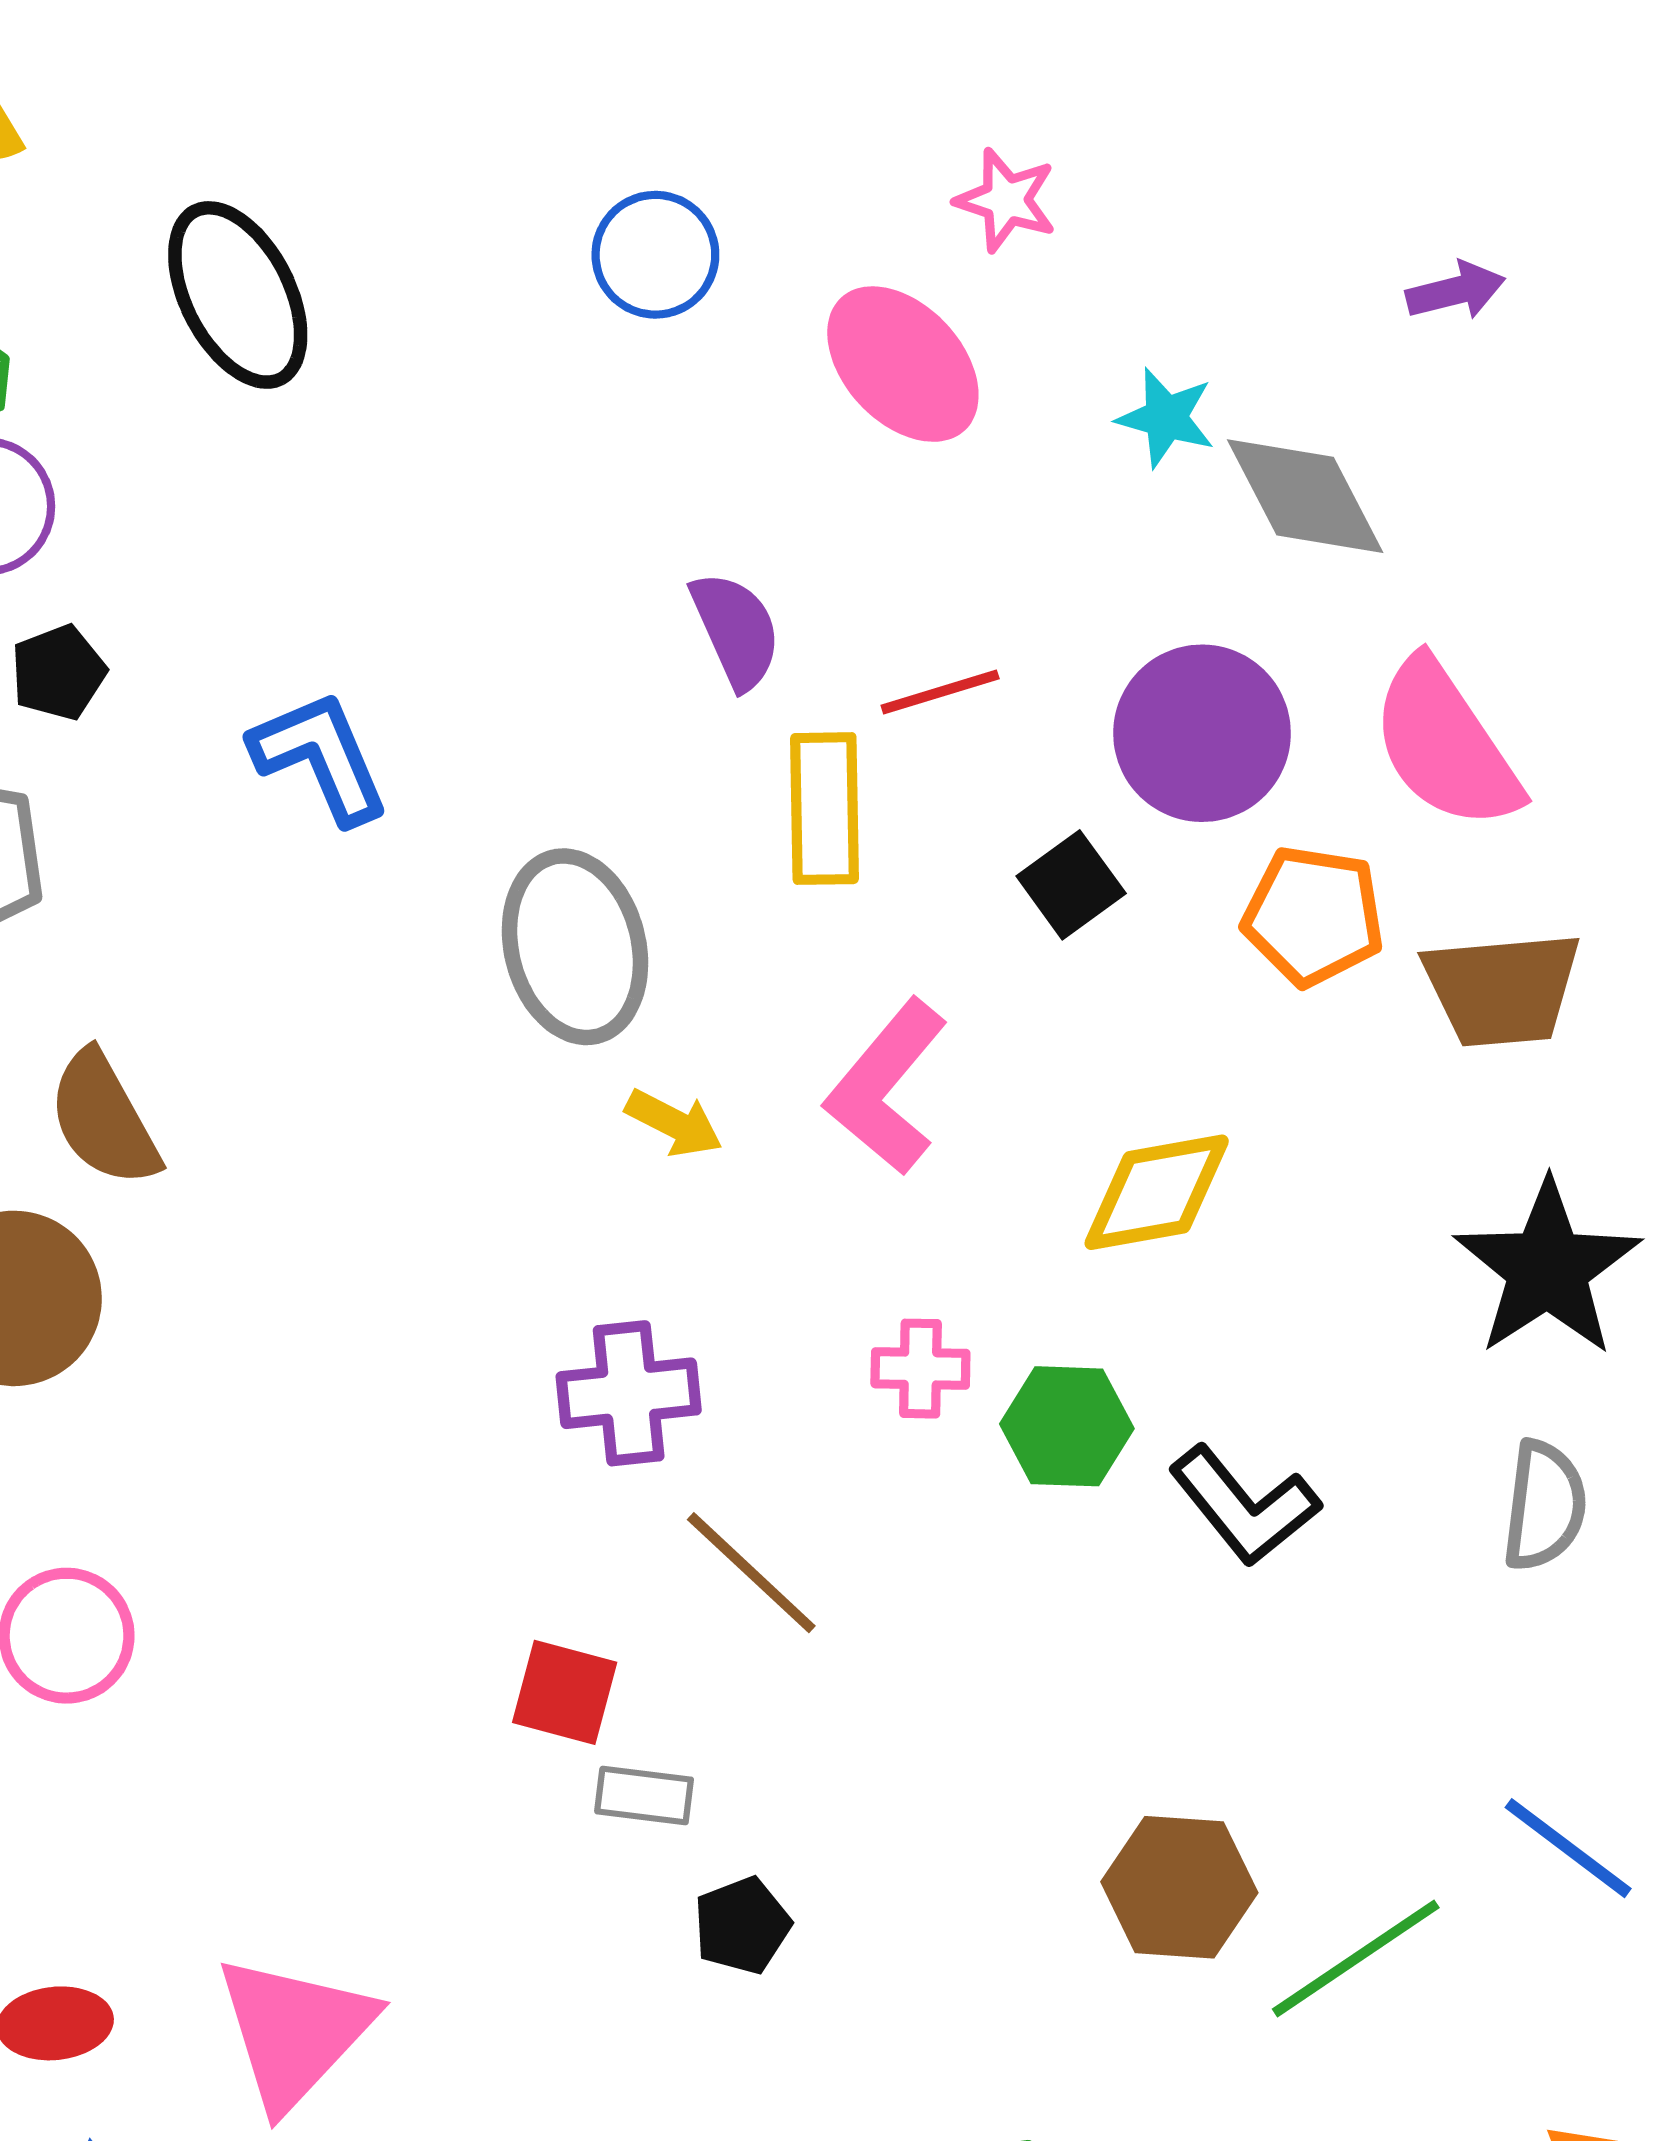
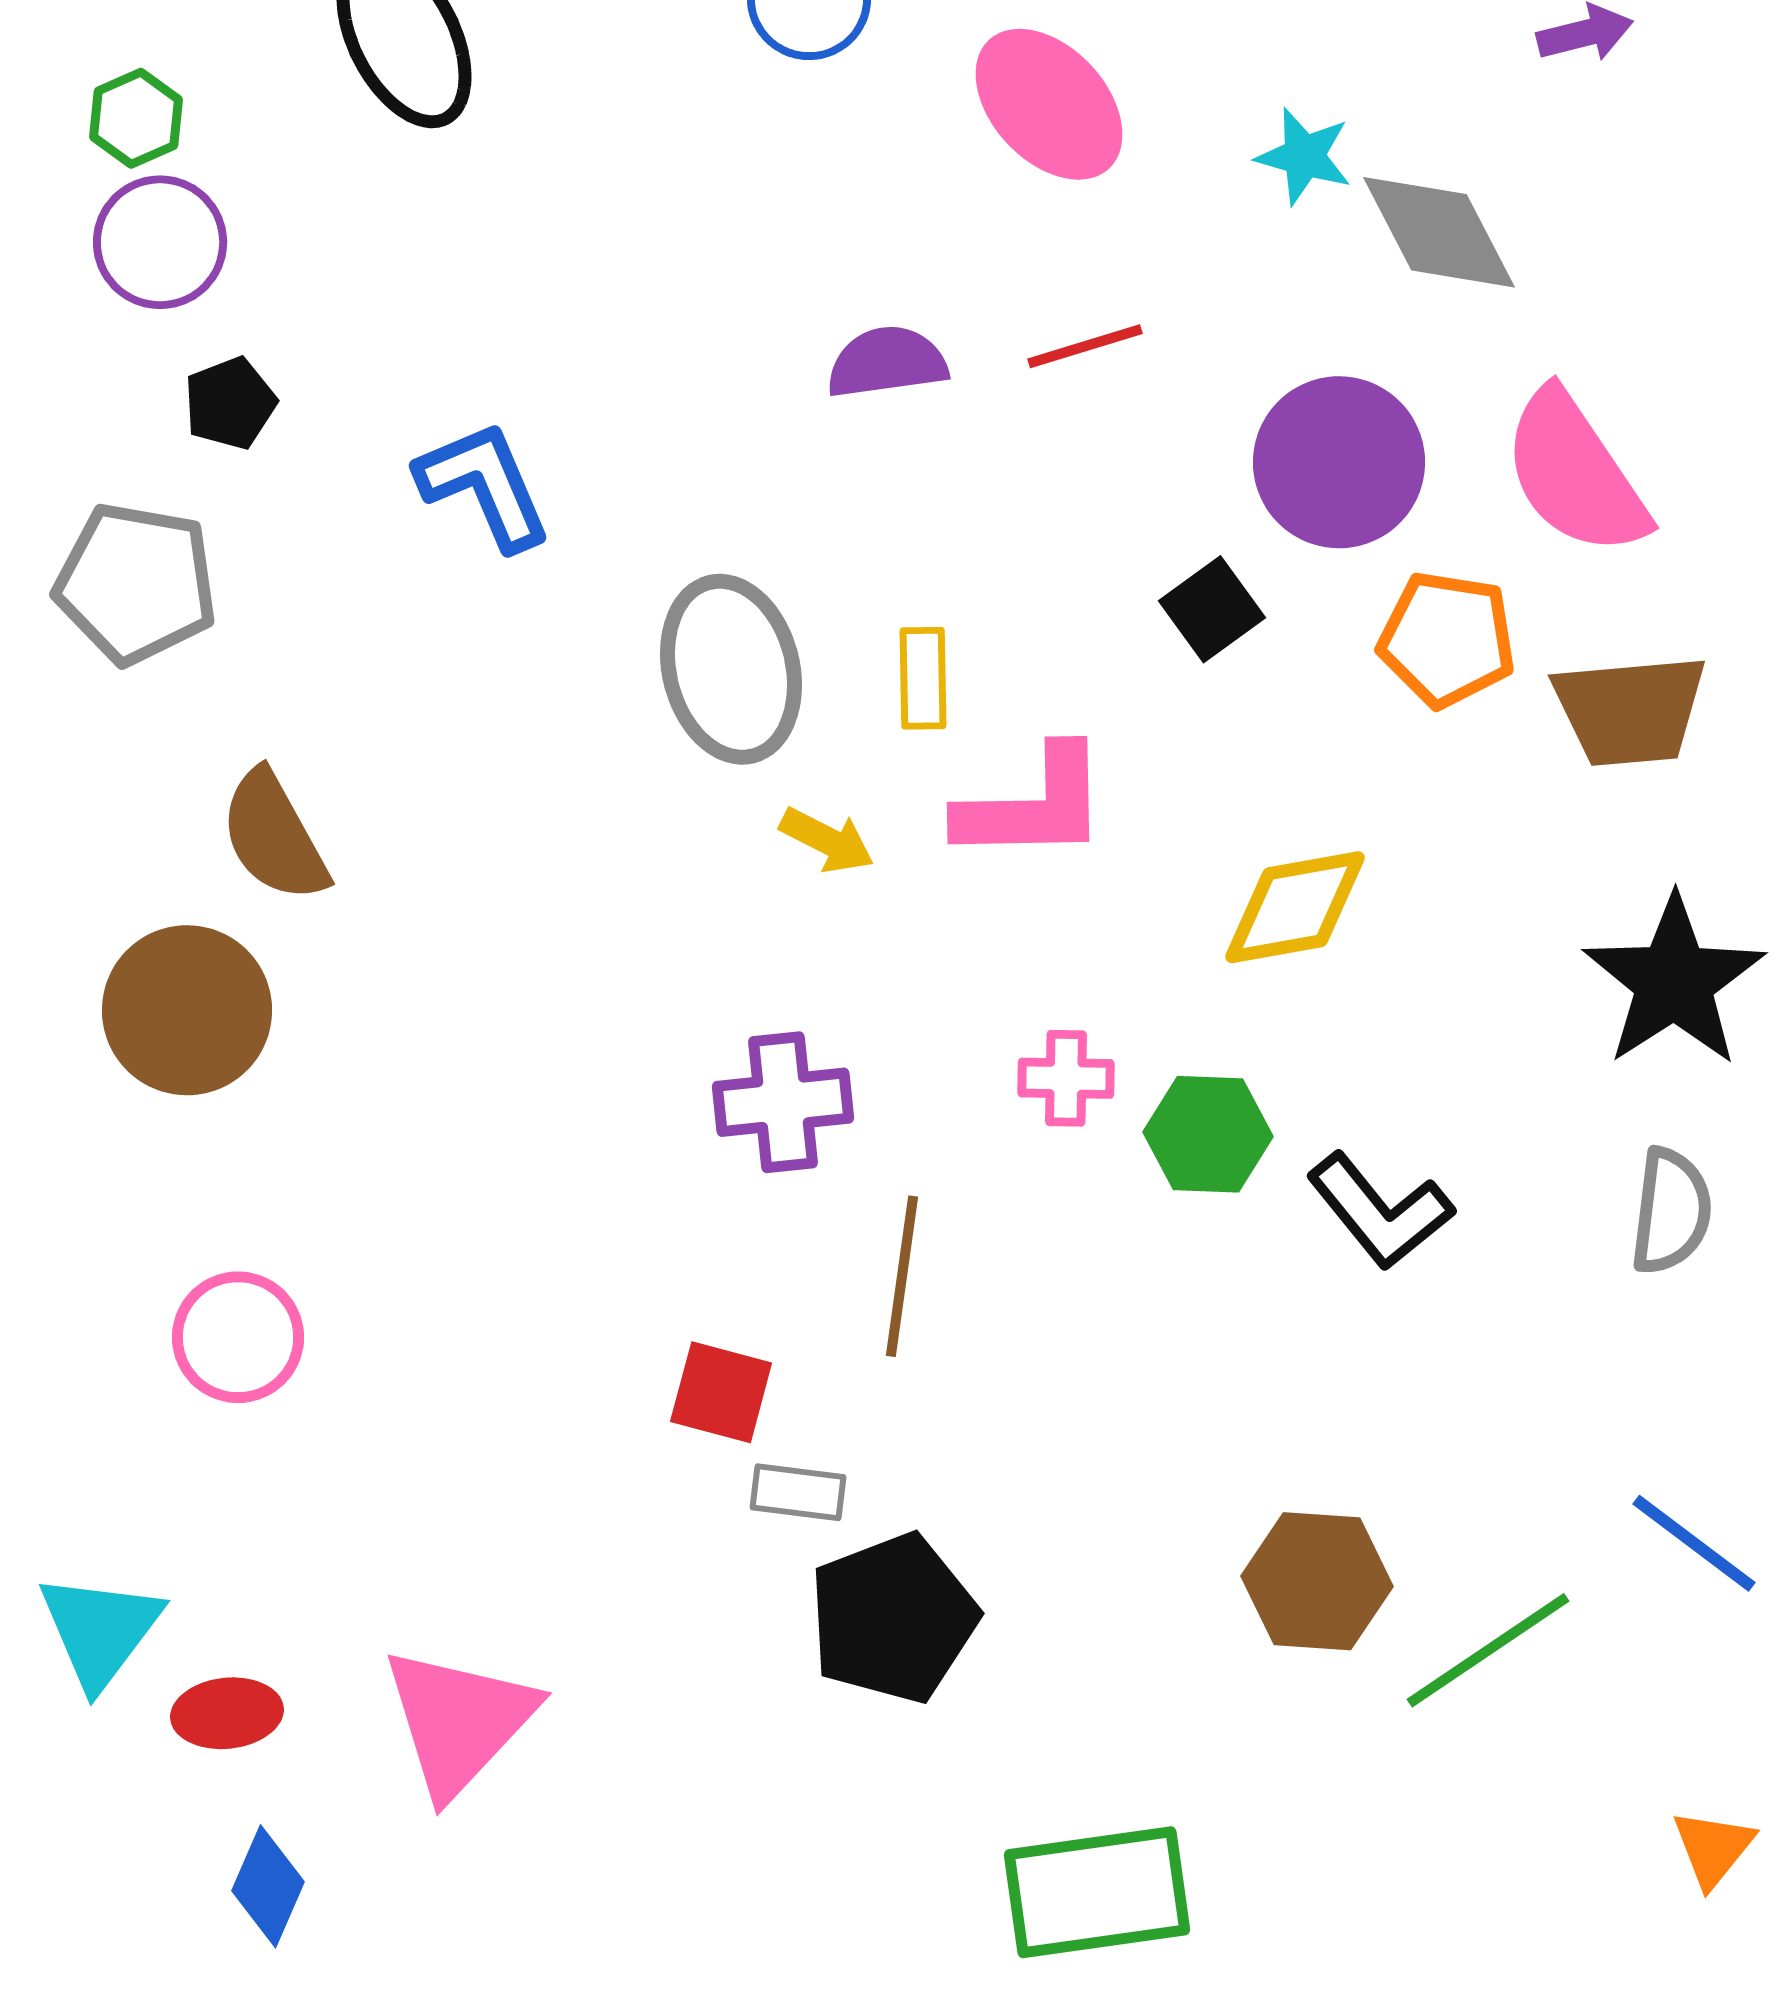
purple semicircle: (736, 630) -> (887, 362), turned -74
red line: (940, 692) -> (1085, 346), moved
yellow rectangle: (825, 809) -> (923, 678), moved, size x0.7
pink L-shape: (886, 1087) -> (1033, 805), turned -131
brown line: (751, 1573) -> (902, 1276), turned 55
black pentagon: (742, 1925) -> (893, 1618), size x1.8

